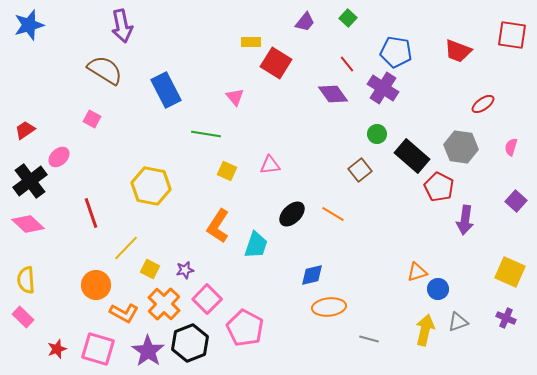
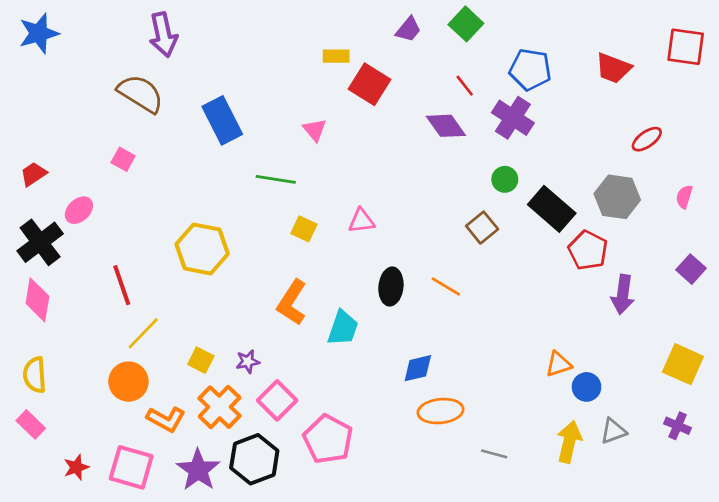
green square: (348, 18) -> (466, 24), size x1.4
black ellipse: (292, 214) -> (391, 286), turned -40
pink diamond: (28, 224) -> (37, 300), turned 56
yellow line: (126, 248) -> (143, 333), moved

